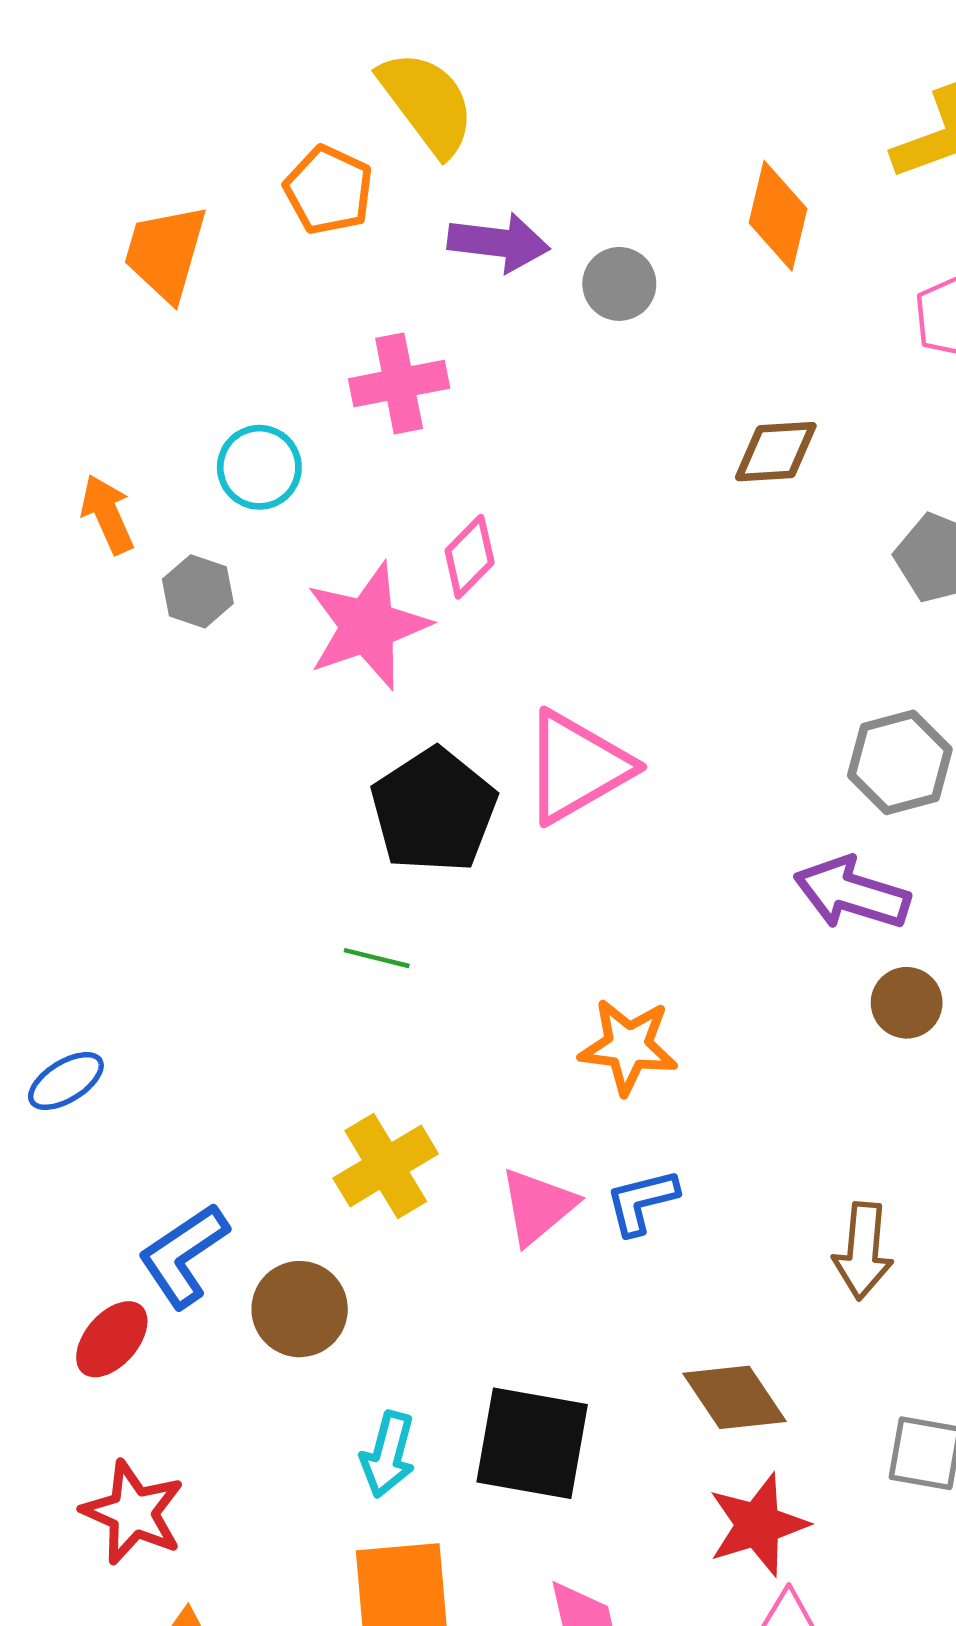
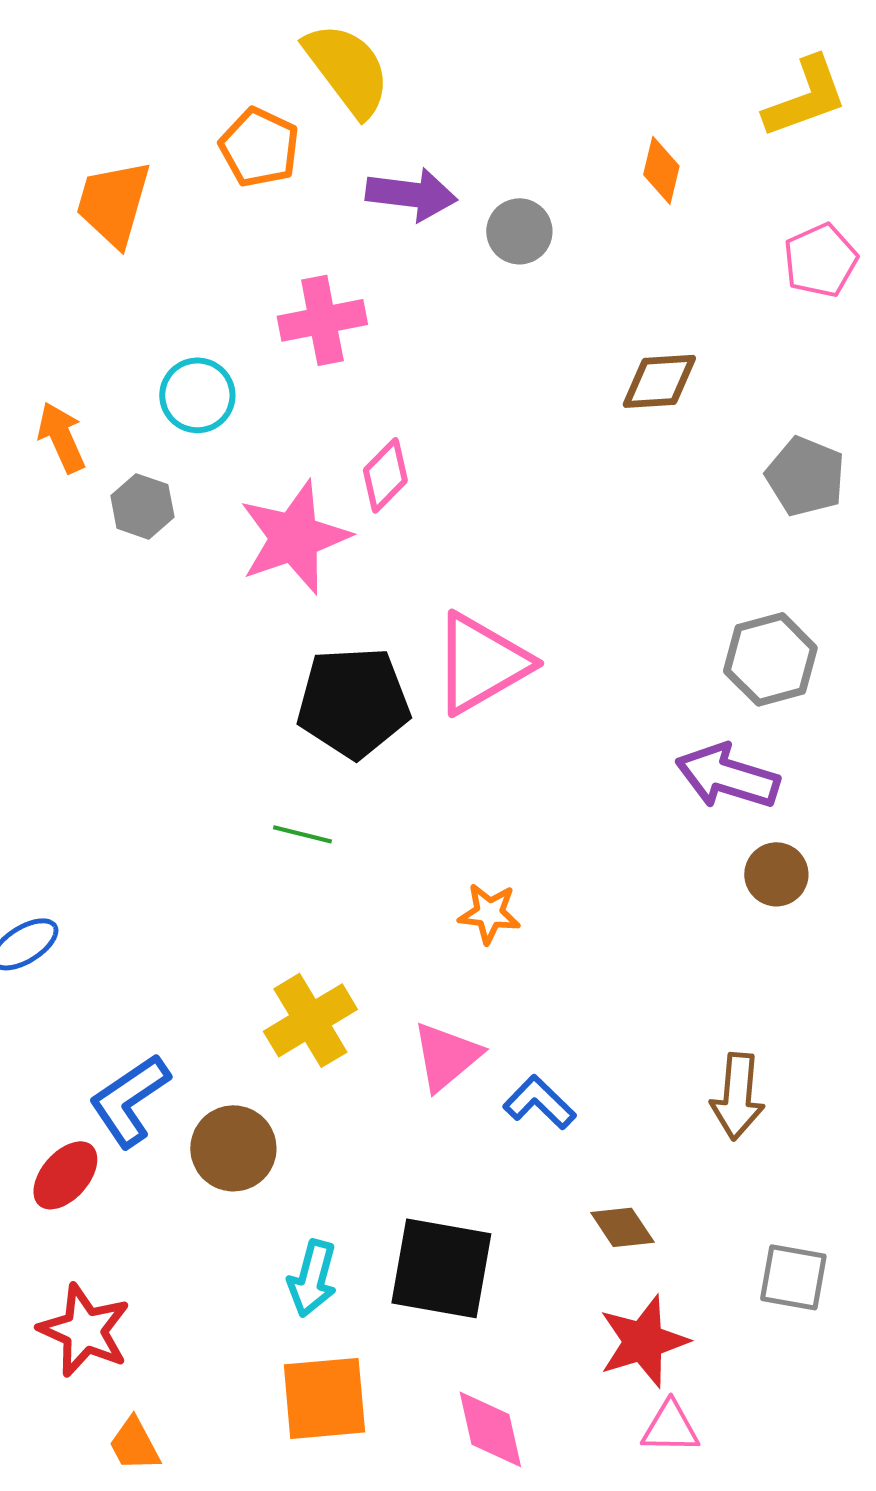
orange diamond: (778, 216) -> (661, 170), size x0.7
black pentagon: (434, 810) -> (353, 702), turned 30
orange star: (628, 1046) -> (489, 913), moved, size x0.7
blue L-shape: (642, 1202) -> (539, 1102), moved, turned 58
brown diamond: (734, 1397) -> (622, 1227), size x0.7

